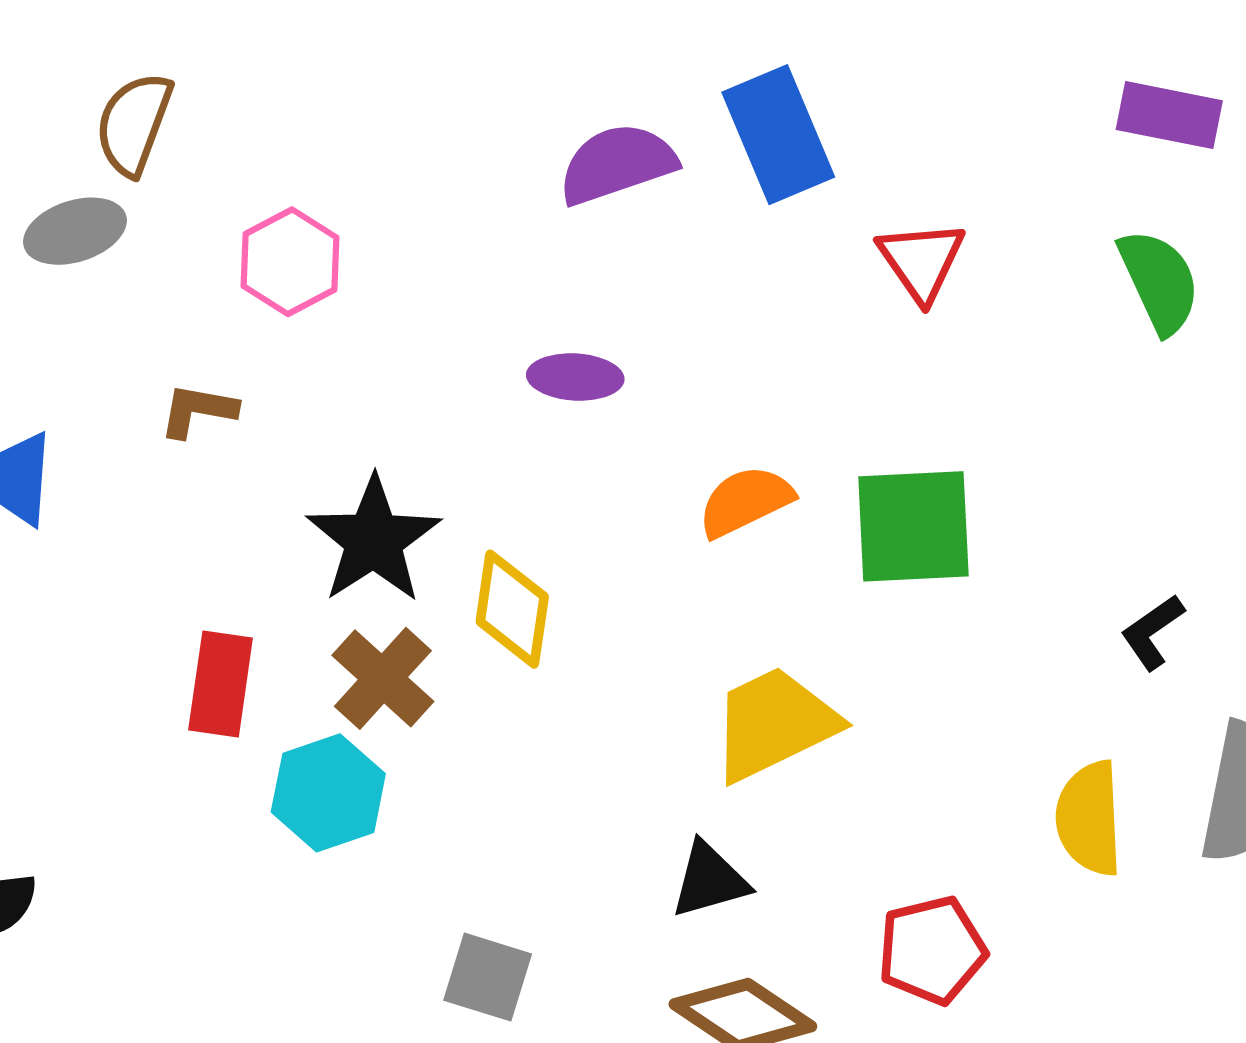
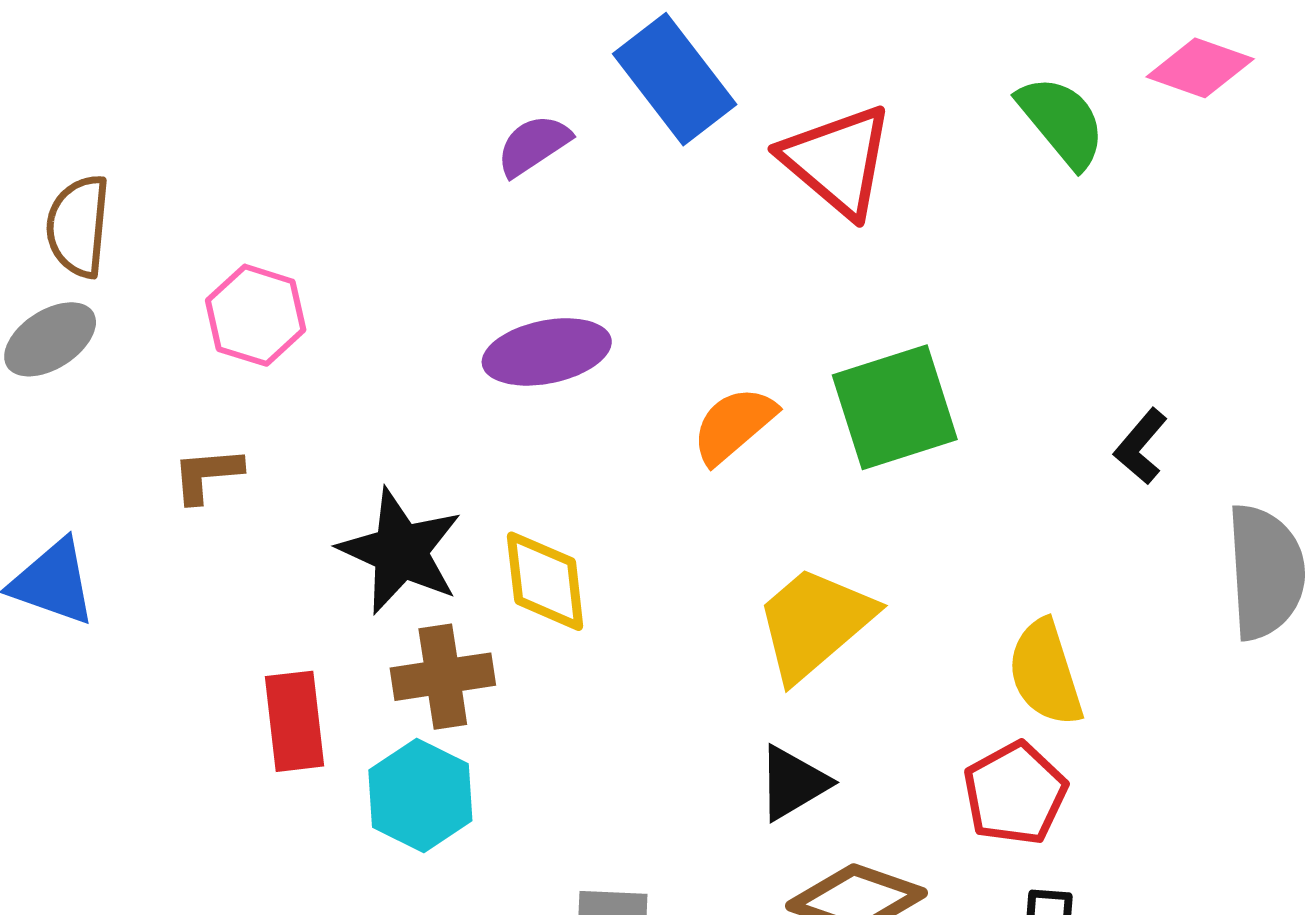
purple semicircle: (617, 164) -> (533, 145), size x0.7
red triangle: (921, 261) -> (837, 161), size x1.4
purple ellipse: (575, 377) -> (547, 352), size x1.4
brown cross: (383, 678) -> (443, 677), turned -36
yellow semicircle: (1089, 818) -> (1045, 673), moved

